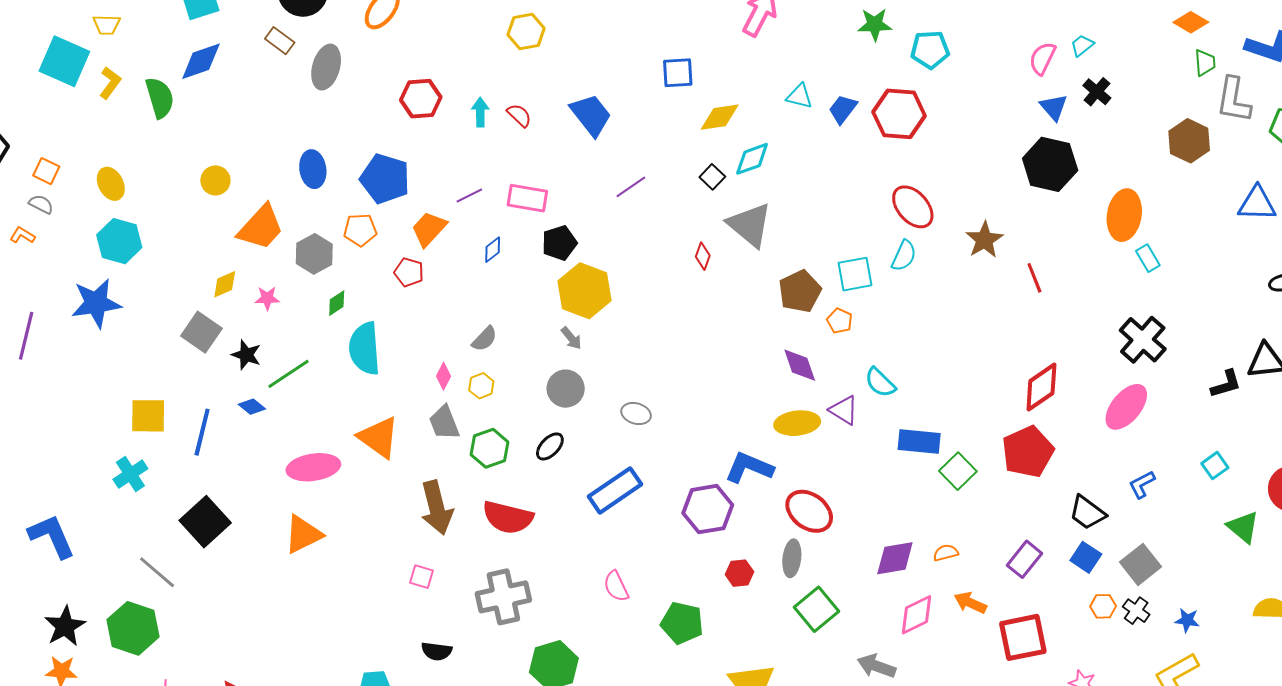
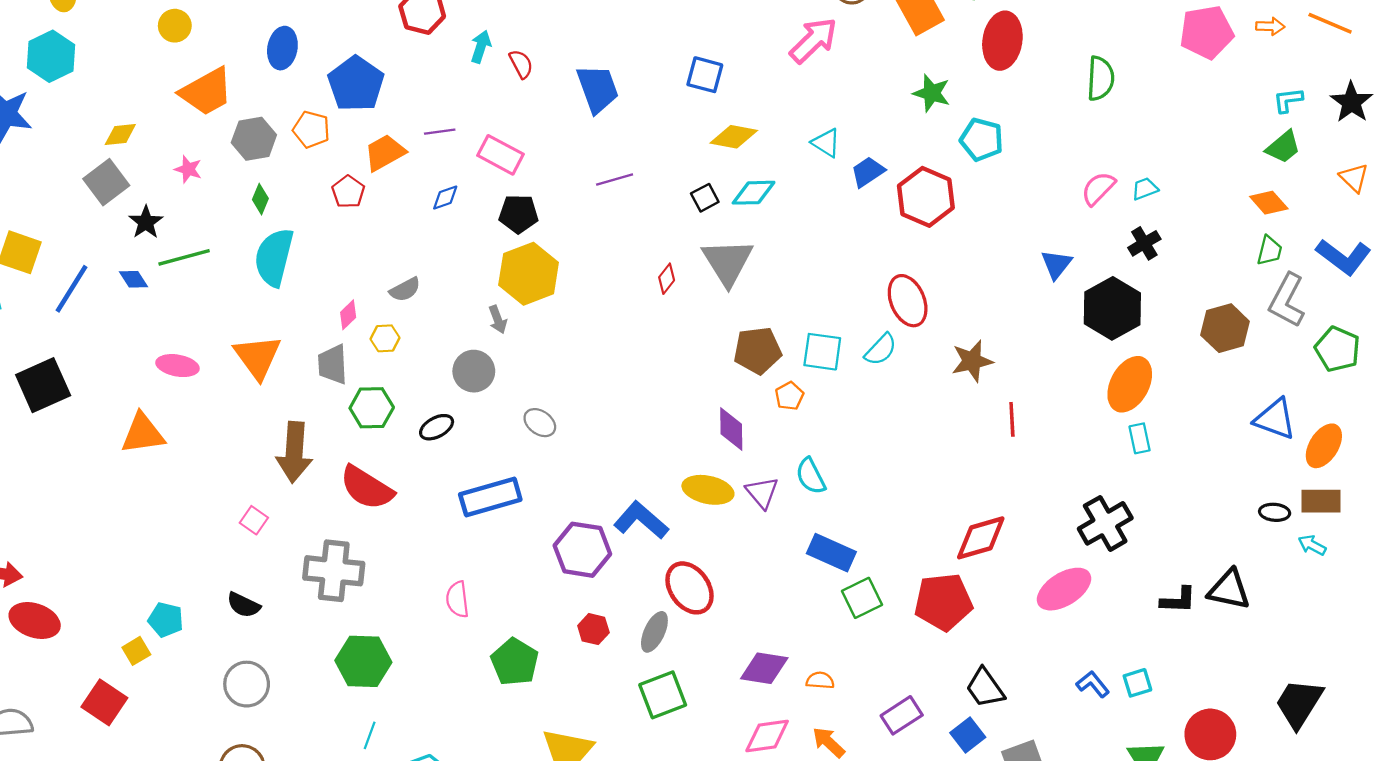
blue triangle: (1054, 107) -> (1056, 264), moved
black hexagon: (1050, 164) -> (1112, 308), moved
yellow diamond: (225, 284) -> (120, 135), moved
green diamond: (337, 303) -> (260, 199), turned -52
pink ellipse: (313, 467) -> (177, 366), size x0.7
blue L-shape: (1142, 484) -> (1093, 684), moved, turned 60

